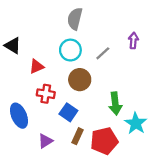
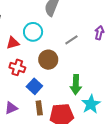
cyan circle: (70, 50) -> (33, 32), moved
brown rectangle: (77, 136) -> (39, 108), turned -40

